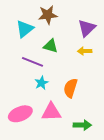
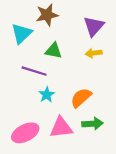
orange semicircle: (70, 88) -> (81, 98), turned 36
green arrow: (82, 125) -> (93, 124), moved

